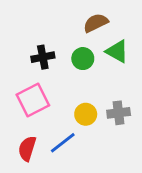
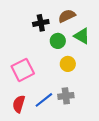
black cross: (43, 57) -> (41, 23), moved
gray cross: (119, 113) -> (66, 96), moved
yellow circle: (86, 114) -> (68, 64), moved

